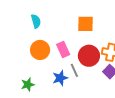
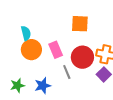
cyan semicircle: (36, 21) -> (26, 33), moved
blue star: (60, 78) -> (43, 86), moved

